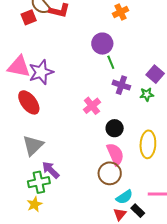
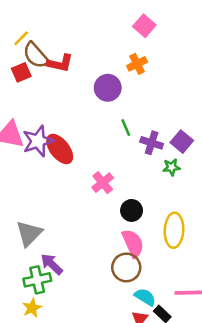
purple circle: (102, 44) -> (108, 88), moved
purple cross: (121, 85) -> (152, 143), moved
red ellipse: (29, 102) -> (60, 149), moved
cyan semicircle: (124, 197) -> (145, 297), turned -114

